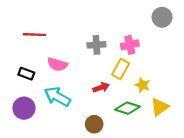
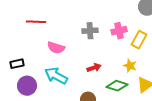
yellow rectangle: (121, 69) -> (139, 40), moved
black rectangle: (26, 74) -> (17, 64), moved, turned -32

